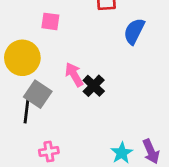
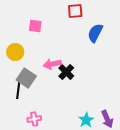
yellow circle: (22, 58) -> (15, 52), size x0.7
pink arrow: (74, 75) -> (52, 64), turned -72

